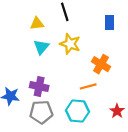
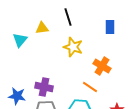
cyan triangle: (41, 47) -> (20, 40), moved
orange line: (88, 86) -> (90, 87), turned 49

